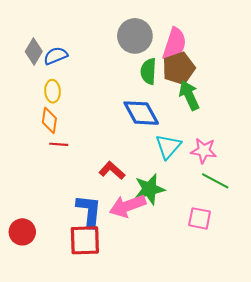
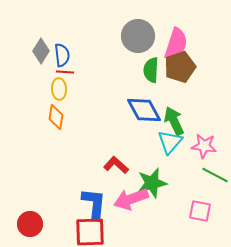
blue semicircle: (56, 56) -> (62, 55), turned 105
green arrow: (189, 95) -> (174, 121), moved
red line: (59, 144) -> (65, 72), moved

